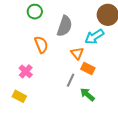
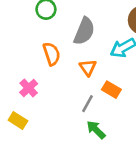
orange triangle: (77, 53) -> (88, 68), moved
green arrow: (87, 94) -> (96, 130), moved

